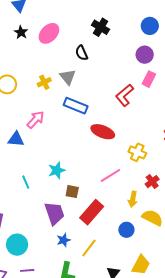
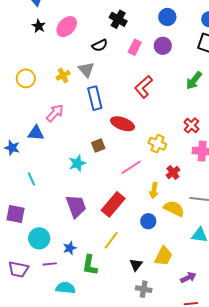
black semicircle: (82, 53) -> (100, 45), turned -91
pink rectangle: (149, 79) -> (135, 47), moved
blue rectangle: (76, 106) -> (95, 98), turned 55
cyan line: (26, 182) -> (31, 179), moved
brown square: (72, 192) -> (98, 145), moved, turned -32
blue star: (64, 240) -> (70, 248), moved

